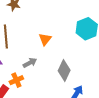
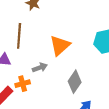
orange triangle: (45, 39) -> (60, 45), size x1.5

